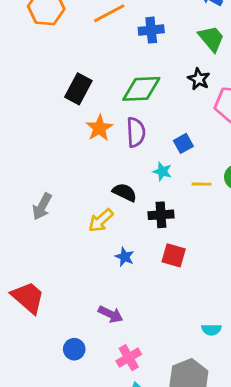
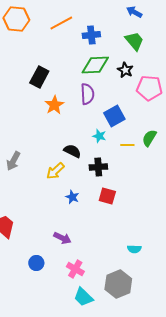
green diamond: (141, 89) -> (95, 65), moved
purple semicircle: (136, 132) -> (87, 94), moved
blue square: (183, 143) -> (114, 116), size x1.5
pink cross: (129, 358) -> (75, 269), turned -30

